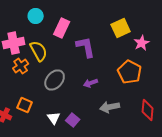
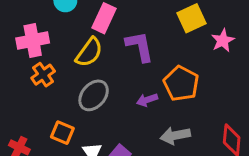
yellow semicircle: (39, 51) -> (89, 52), moved, turned 65
orange pentagon: (130, 72) -> (181, 84), moved
orange square: (25, 105) -> (62, 133), moved

